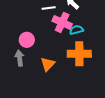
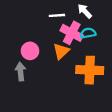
cyan semicircle: (76, 30) -> (88, 33), moved
orange triangle: (48, 64) -> (61, 51), moved

